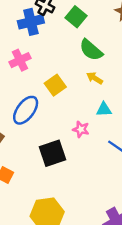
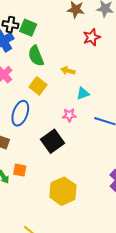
green square: (76, 17) -> (28, 28), moved
green semicircle: (91, 50) -> (36, 56), moved, turned 45

